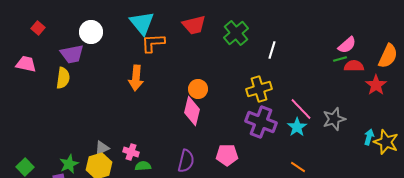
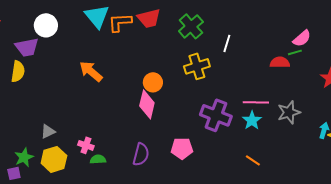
orange L-shape: (153, 43) -> (120, 22), moved
red semicircle: (354, 66) -> (280, 62), moved
orange arrow: (136, 78) -> (91, 71), turned 125
yellow cross: (259, 89) -> (197, 66), moved
pink line: (301, 109) -> (256, 102), turned -45
gray triangle: (102, 148) -> (48, 131), moved

